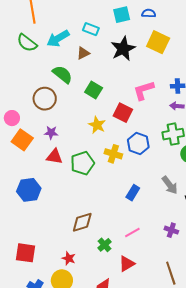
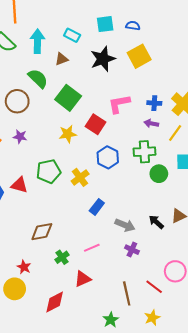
cyan arrow: (58, 38) -> (37, 41), turned 115
yellow square: (158, 42) -> (139, 56), turned 30
green square: (94, 90) -> (68, 98), size x1.4
yellow star: (97, 125) -> (68, 134), turned 30
yellow cross: (113, 154) -> (80, 177), moved, turned 30
red triangle: (54, 157) -> (19, 185), moved
gray arrow: (170, 185) -> (125, 225), moved, turned -36

